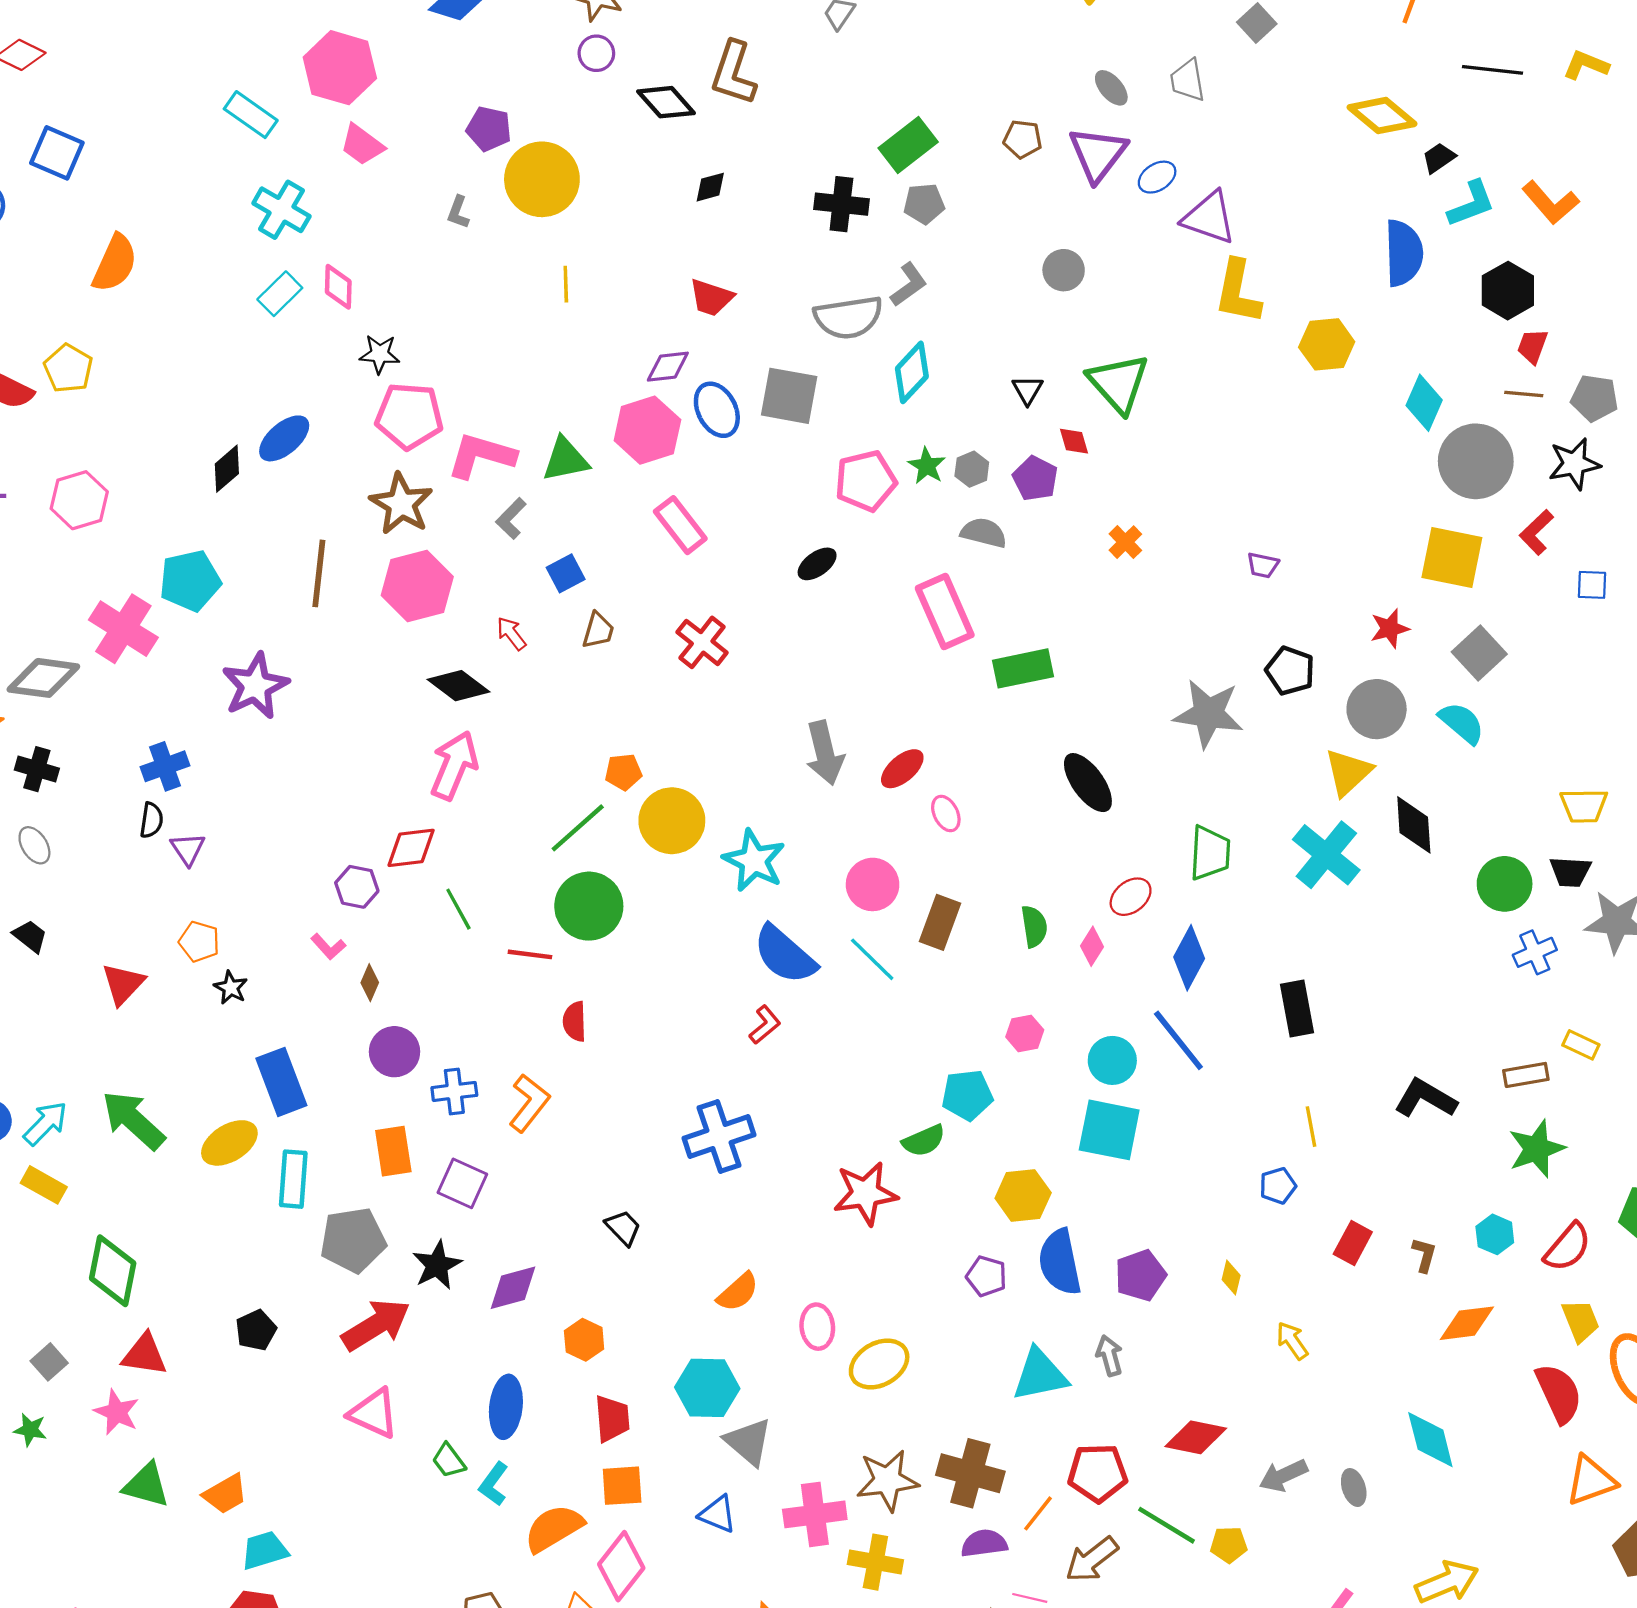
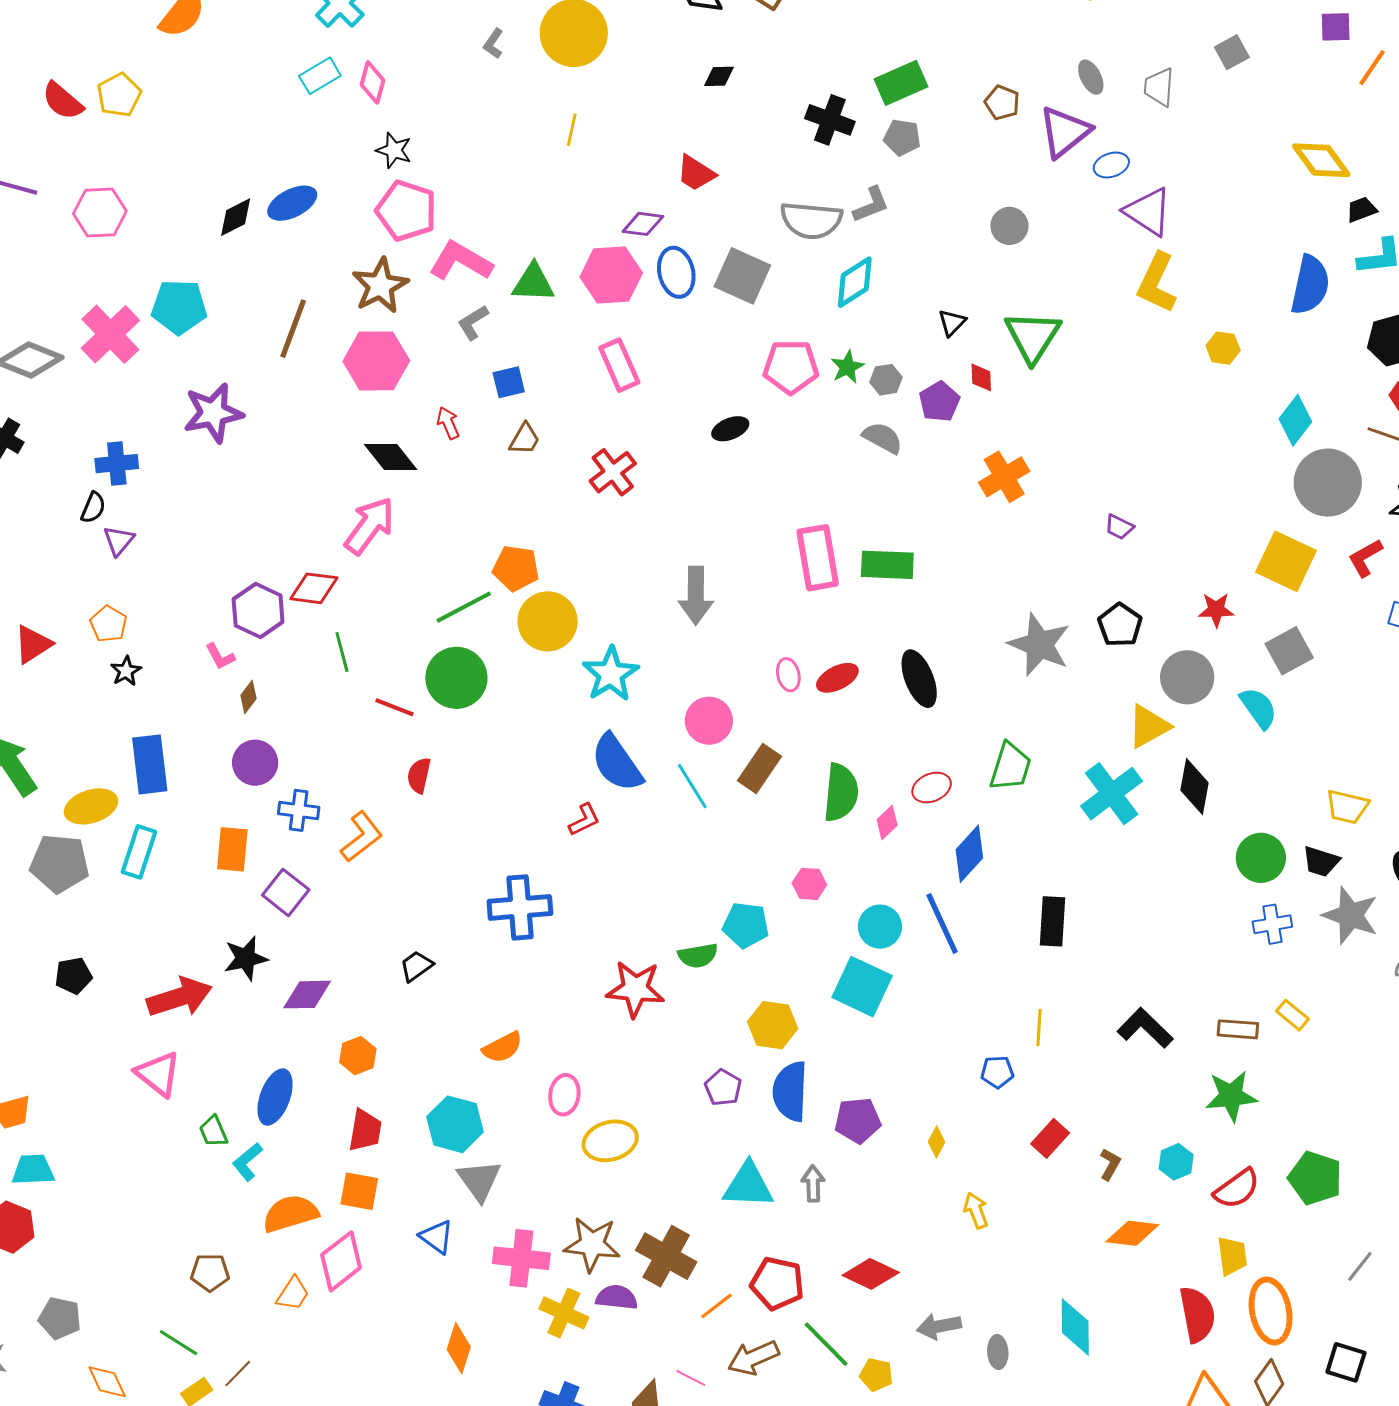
yellow hexagon: (1327, 344) -> (1223, 348), size x0.7
orange cross: (1125, 542) -> (1004, 477), size x1.6
pink rectangle: (945, 611) -> (818, 558), moved
red ellipse: (902, 769) -> (837, 678), moved
orange pentagon: (623, 772) -> (516, 568), size x1.4
purple hexagon: (357, 887) -> (258, 610), size x1.4
green semicircle: (1034, 926) -> (841, 793), size x1.5
black trapezoid: (623, 1228) -> (416, 966), turned -96
gray pentagon: (353, 1240) -> (59, 863), moved
purple semicircle: (984, 1543) -> (617, 1297), moved

